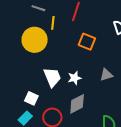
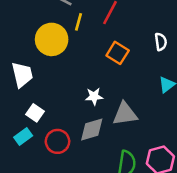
gray triangle: (106, 75) -> (125, 114), moved, size x1.5
white trapezoid: (52, 77) -> (22, 75), moved

